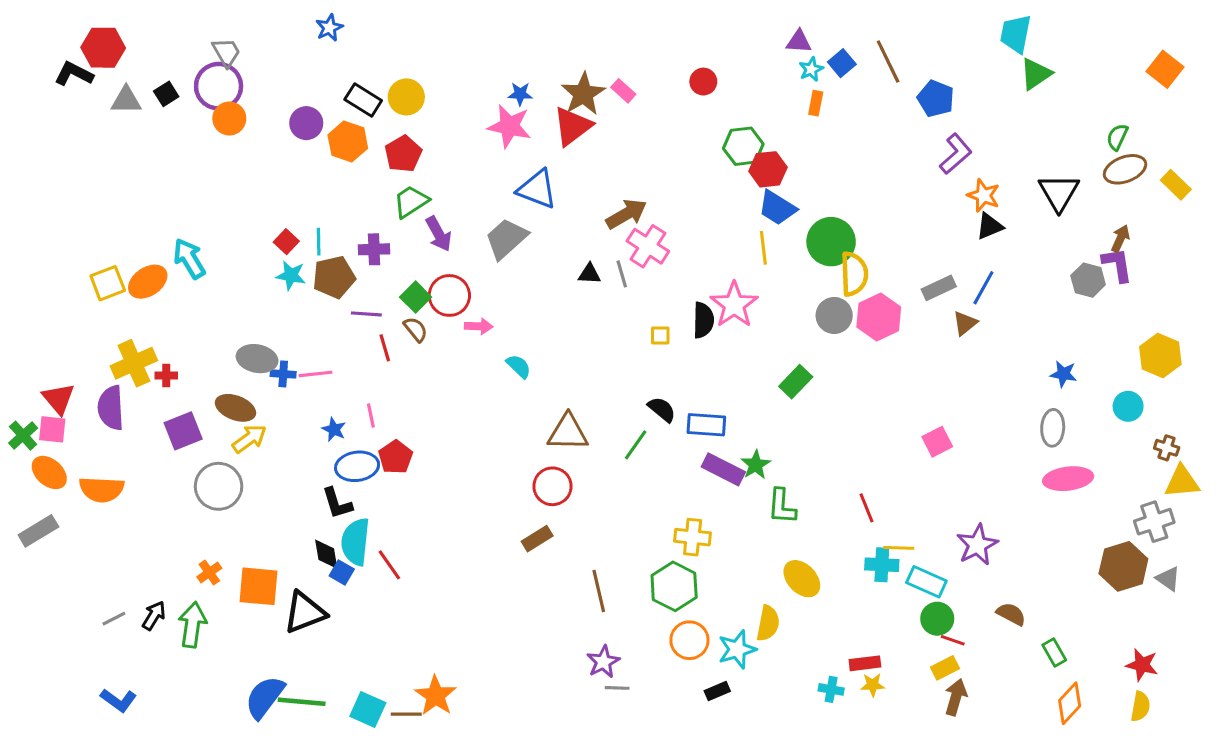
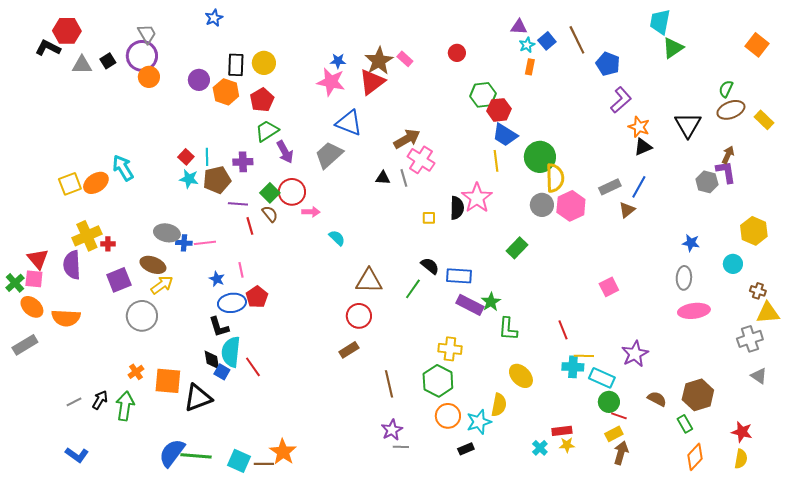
black rectangle: (363, 100) -> (236, 65), turned 60
brown hexagon: (1123, 566) -> (698, 395), moved
cyan cross: (831, 689) -> (540, 448), turned 35

